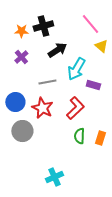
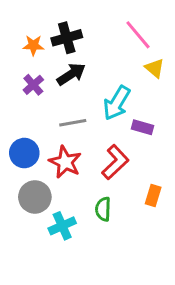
black arrow: (57, 50) -> (71, 74), moved
green semicircle: (79, 136) -> (103, 209), moved
orange rectangle: (100, 138) -> (153, 195), moved
cyan cross: (54, 177) -> (62, 226), moved

